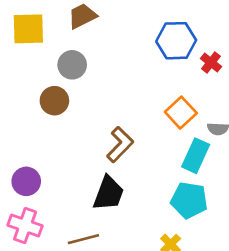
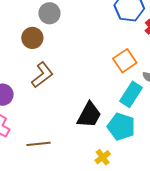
brown L-shape: (120, 145) -> (42, 75), moved
black trapezoid: (109, 193) -> (89, 115), moved

